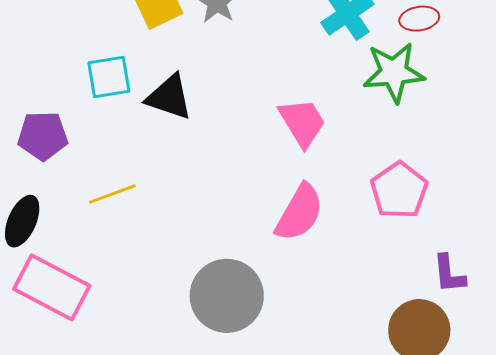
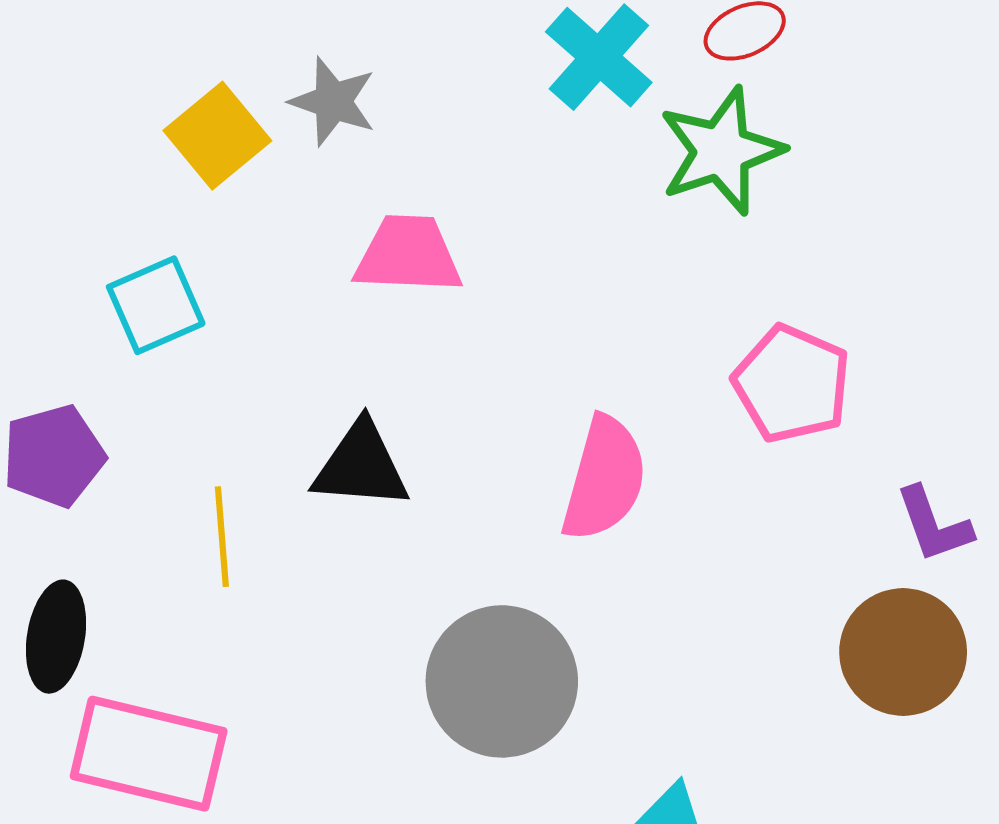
black triangle: (169, 97) -> (361, 466), moved
pink trapezoid: (302, 122) -> (408, 255), moved, turned -42
yellow line: (112, 194) -> (222, 537), turned -60

